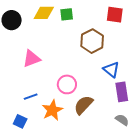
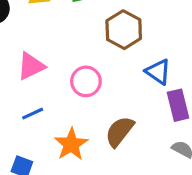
pink circle: (67, 84) -> (86, 81), moved
blue line: (31, 97) -> (33, 114), moved

